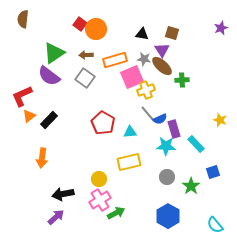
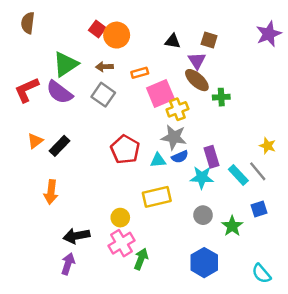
purple star: (221, 28) -> (269, 34), size x1.5
gray star: (144, 59) -> (174, 137), moved, size x1.5
orange rectangle: (115, 60) -> (140, 73), size x0.6
red L-shape: (22, 96) -> (27, 90), moved
gray line: (148, 114) -> (258, 171), moved
blue semicircle: (160, 119) -> (180, 157), moved
green arrow: (116, 213) -> (141, 259), turned -42
purple arrow: (56, 217) -> (68, 264), turned -30

